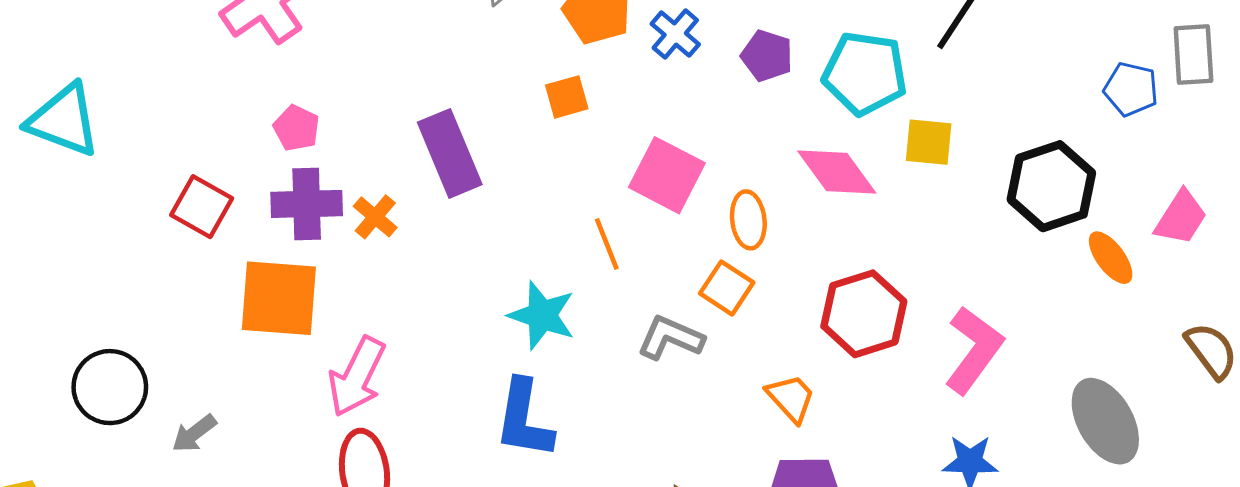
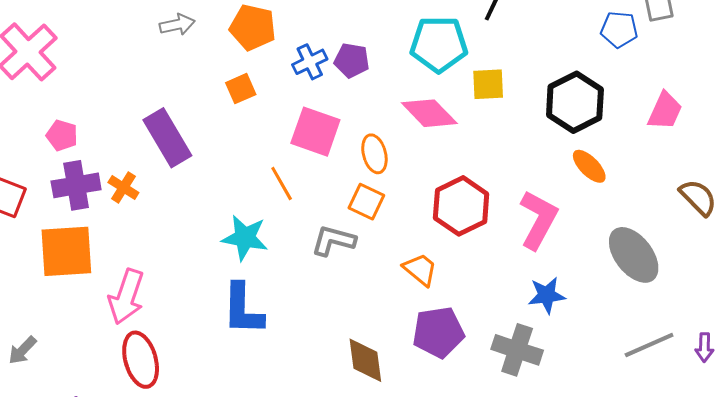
blue cross: (675, 34) -> (310, 62), moved, turned 32
purple pentagon: (767, 56) -> (352, 60), moved
orange ellipse: (1111, 258) -> (589, 166), moved

